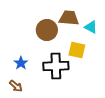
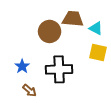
yellow square: (77, 50) -> (98, 53), moved
brown arrow: (16, 86) -> (30, 90), moved

